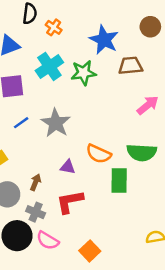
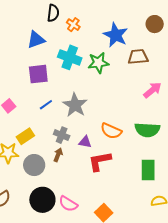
cyan cross: (49, 66) -> (70, 57), turned -35
green rectangle: (119, 180) -> (148, 170), moved
red L-shape: (70, 202) -> (100, 161), moved
gray cross: (36, 212) -> (62, 135), moved

